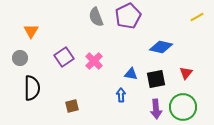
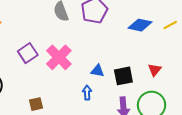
yellow line: (197, 17) -> (170, 25), moved
blue diamond: (161, 47) -> (140, 25), moved
pink cross: (94, 61) -> (59, 57), size x1.4

